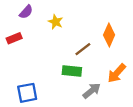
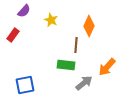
orange diamond: (109, 35) -> (89, 26), moved
red rectangle: (14, 38) -> (13, 35), turned -32
brown line: (83, 49) -> (76, 45), turned -49

